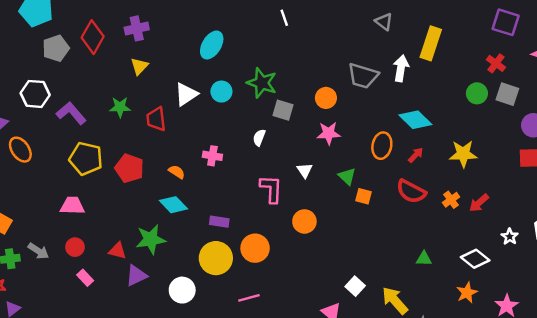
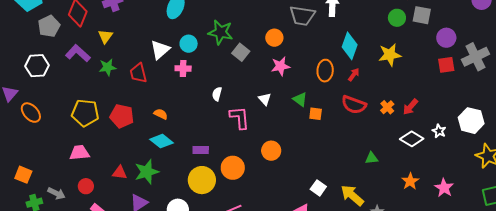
yellow triangle: (139, 66) -> (105, 36), moved
gray square: (283, 110) -> (241, 52), turned 30
purple L-shape: (71, 113) -> (78, 53), moved
cyan diamond: (415, 120) -> (350, 46), turned 72
white semicircle: (259, 138) -> (217, 94), moved
yellow star: (463, 154) -> (390, 55), moved
pink cross: (212, 156) -> (183, 68), moved
orange circle: (304, 221) -> (271, 151), moved
red triangle: (117, 251) -> (120, 173), moved
white diamond: (475, 259) -> (412, 139), moved

